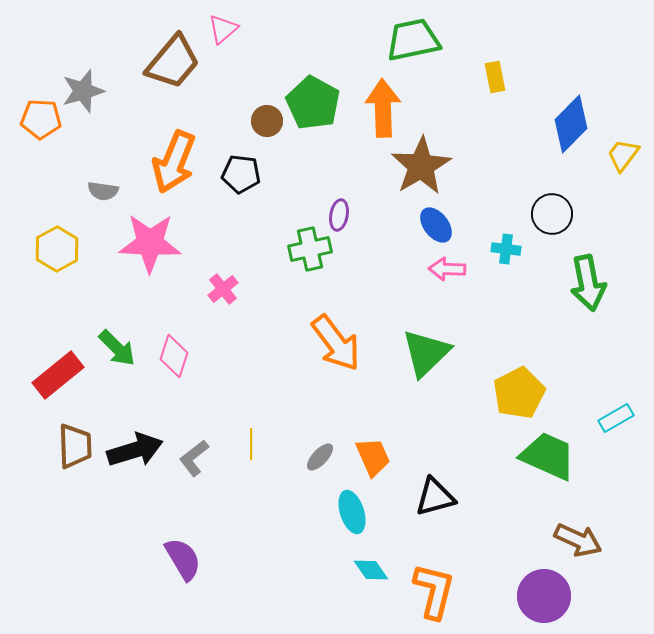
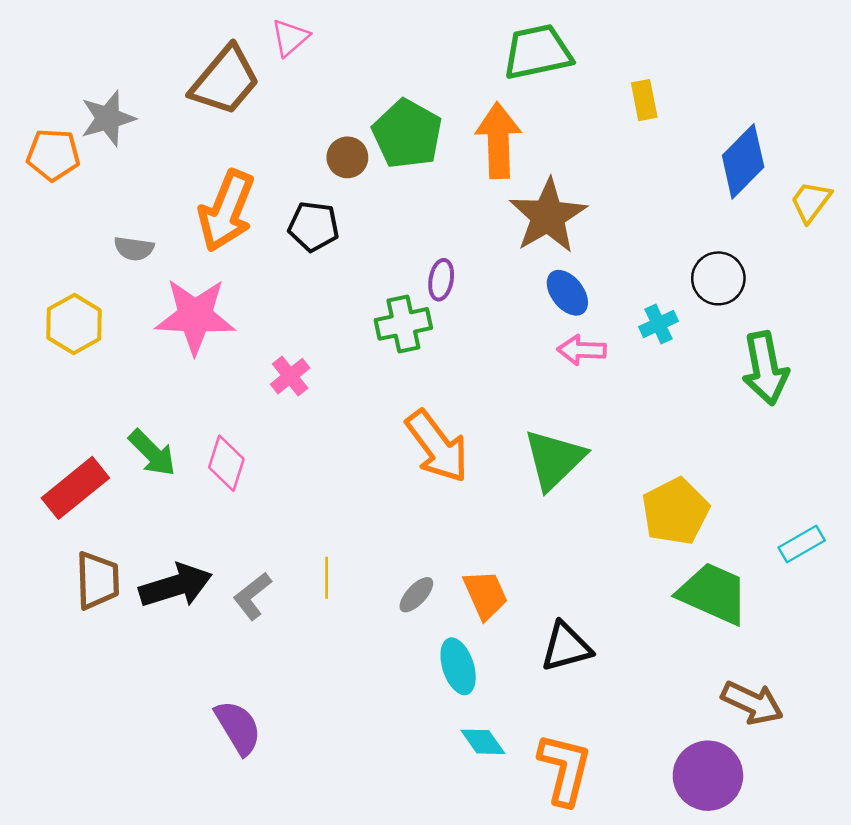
cyan cross: (506, 249) -> (658, 324), turned -32

